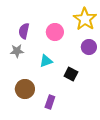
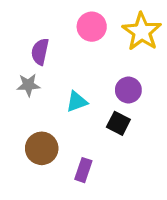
pink circle: (55, 32) -> (92, 27), moved
purple circle: (89, 47) -> (128, 90), moved

